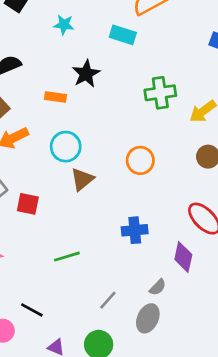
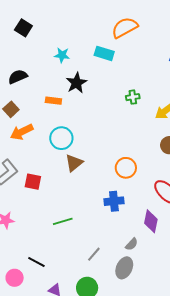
cyan star: (64, 25) -> (62, 55), moved
green cross: (160, 93) -> (133, 97), size x0.6
orange circle: (140, 160) -> (126, 168), moved

